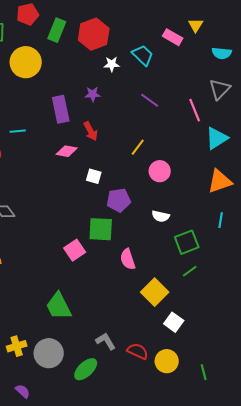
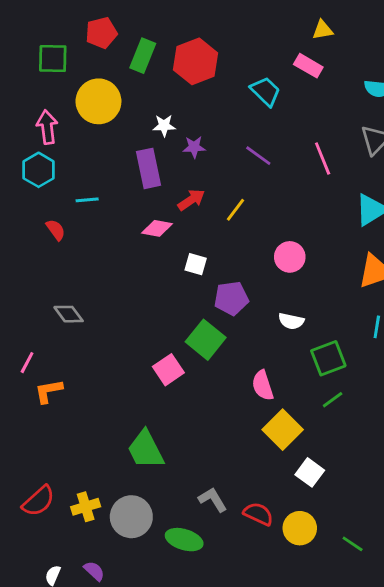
yellow triangle: (196, 25) -> (323, 30), moved, turned 49
white star: (112, 64) -> (164, 126), moved
purple line: (150, 100) -> (258, 156), moved
pink line: (195, 110) -> (323, 158), moved
red arrow: (91, 131) -> (191, 200), turned -96
yellow line: (138, 147) -> (236, 210), moved
green square: (101, 229) -> (206, 340), turned 36
pink semicircle: (128, 259) -> (263, 385), moved
green ellipse: (86, 369) -> (184, 540), turned 60
green line: (204, 372) -> (353, 544), turned -42

